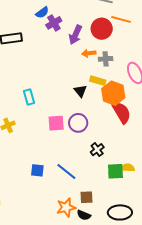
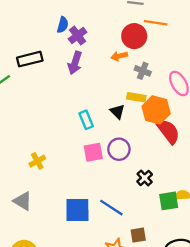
blue semicircle: (42, 12) -> (63, 25), turned -32
purple arrow: (75, 35) -> (75, 63), moved
orange arrow: (89, 53) -> (119, 56), moved
gray cross: (106, 59) -> (143, 71), turned 32
cyan rectangle: (29, 97) -> (86, 120), moved
blue square: (37, 170) -> (77, 210), size x1.6

